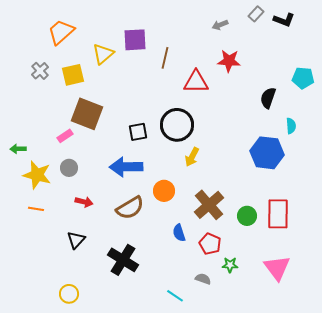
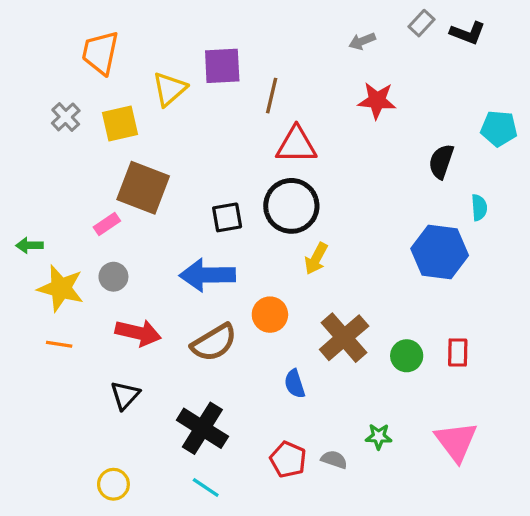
orange trapezoid: (61, 32) -> (100, 53), turned -36
red triangle: (196, 82) -> (296, 145), moved
red arrow: (84, 202) -> (138, 333), size x1.5
red rectangle: (278, 214) -> (458, 352), size x0.6
red pentagon: (210, 244) -> (288, 460), moved
cyan line: (175, 296) -> (206, 488), moved

